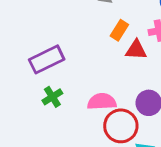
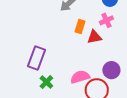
purple rectangle: (47, 59) -> (36, 58), turned -30

